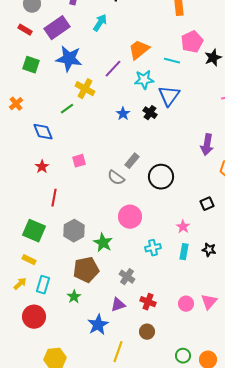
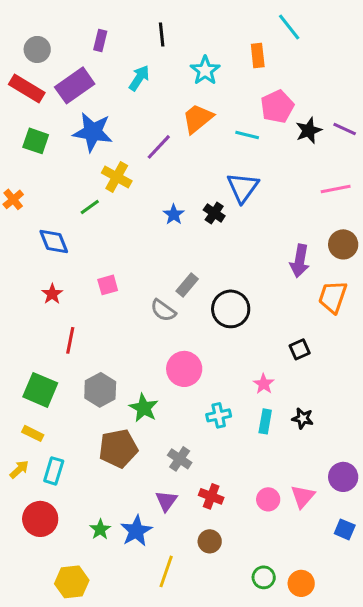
red rectangle: (25, 30) -> (27, 88), size x1.6
cyan star: (144, 80) -> (205, 70), moved, turned -30
green star: (74, 297) -> (100, 529), moved
purple triangle: (118, 305) -> (166, 501), turned -35

